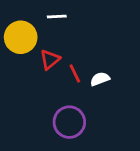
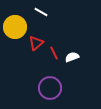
white line: (57, 16) -> (41, 12), turned 32

